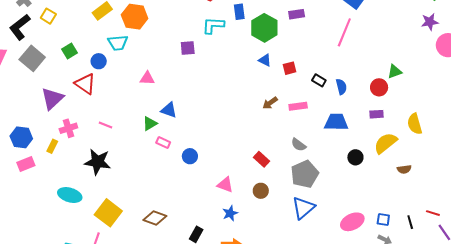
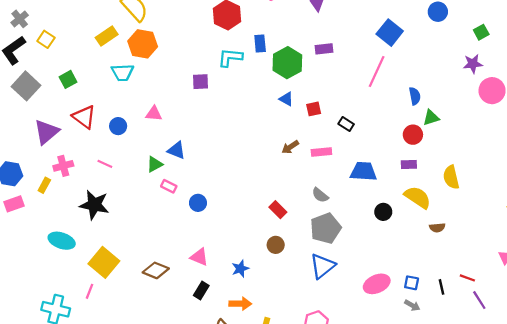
blue circle: (99, 61) -> (118, 126), moved
blue semicircle: (341, 87) -> (415, 96), moved
yellow semicircle: (386, 143) -> (418, 197), turned 70
pink triangle: (225, 185) -> (199, 257), moved

